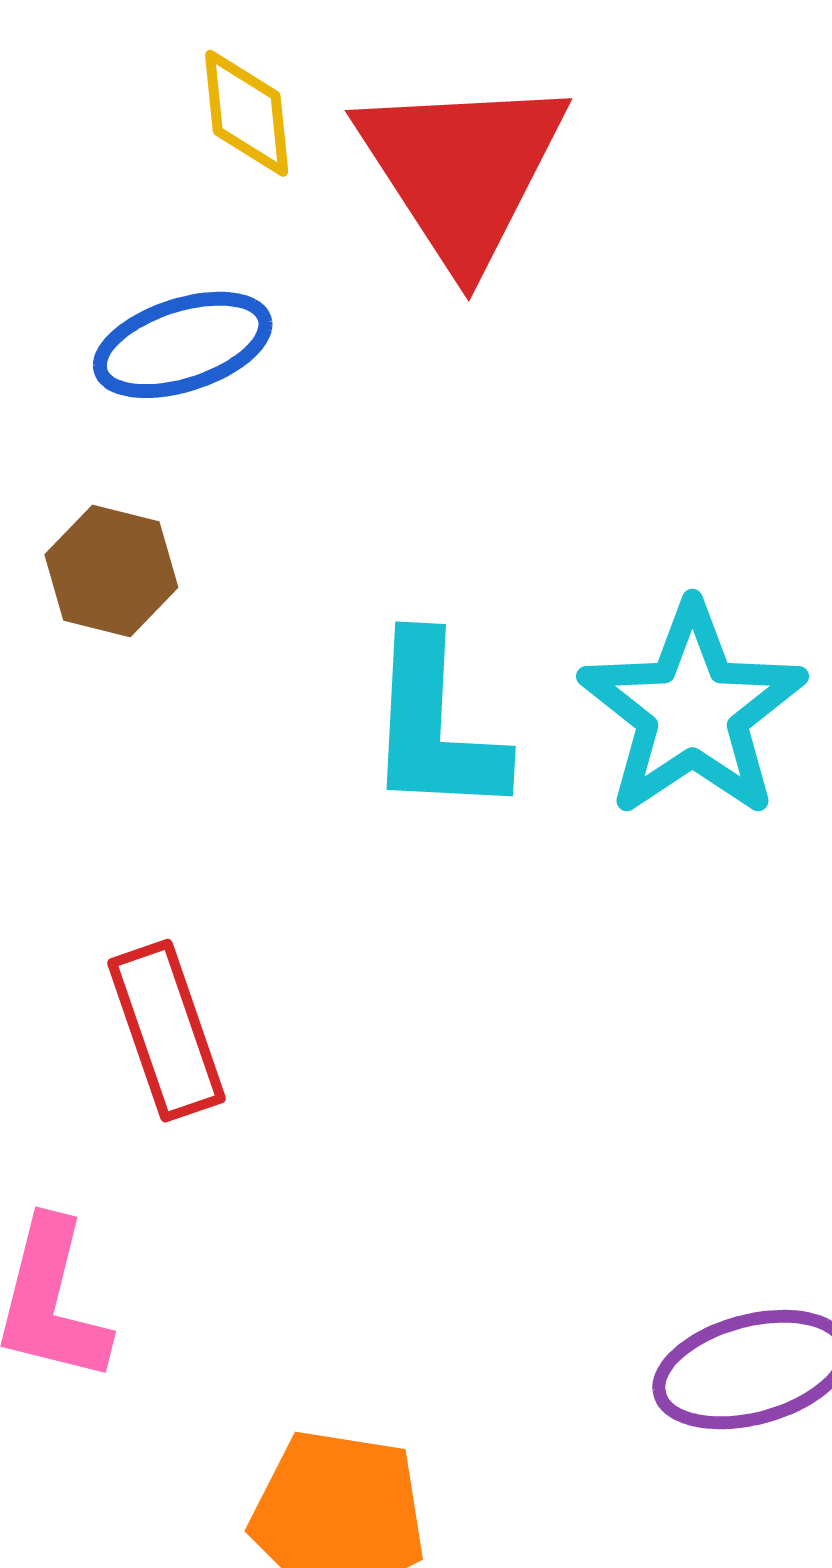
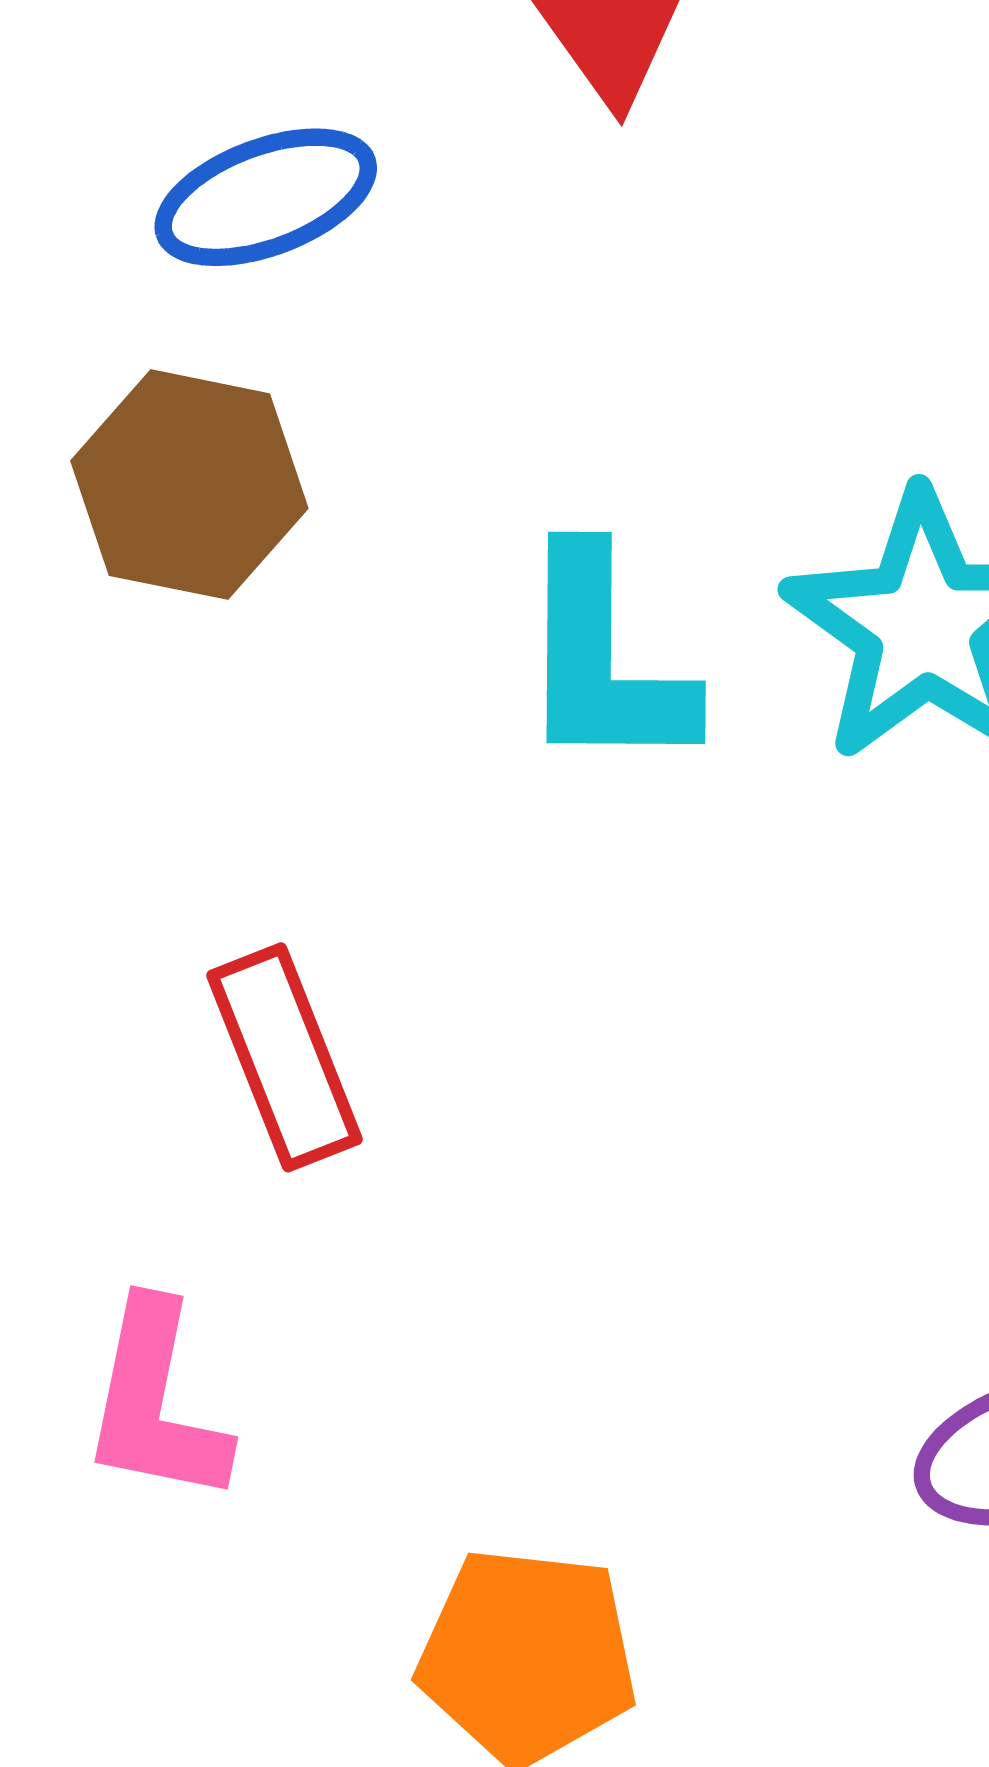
brown hexagon: (111, 571) -> (189, 485), size x1.4

